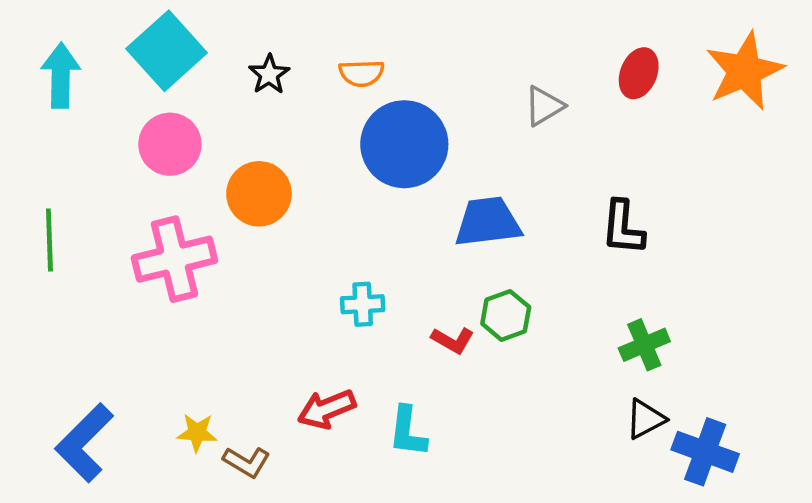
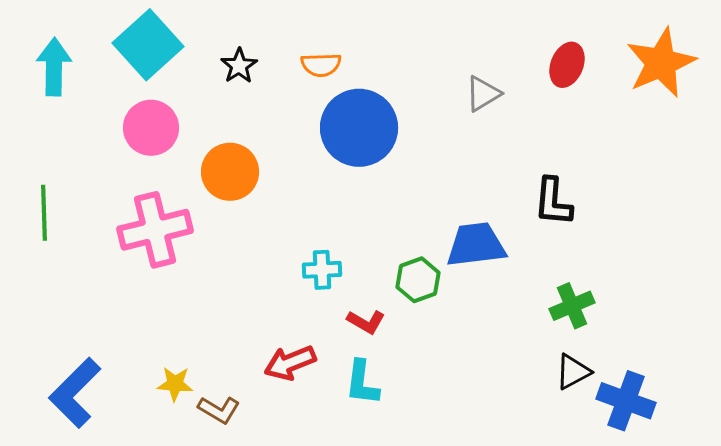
blue trapezoid: (488, 222) -> (476, 245), moved
green hexagon: (506, 315) -> (418, 280), moved
red L-shape: (453, 340) -> (366, 322), moved

